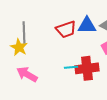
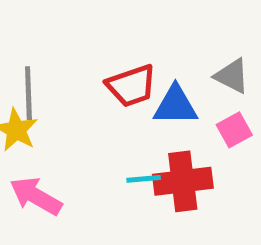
blue triangle: (87, 25) -> (175, 105), moved

